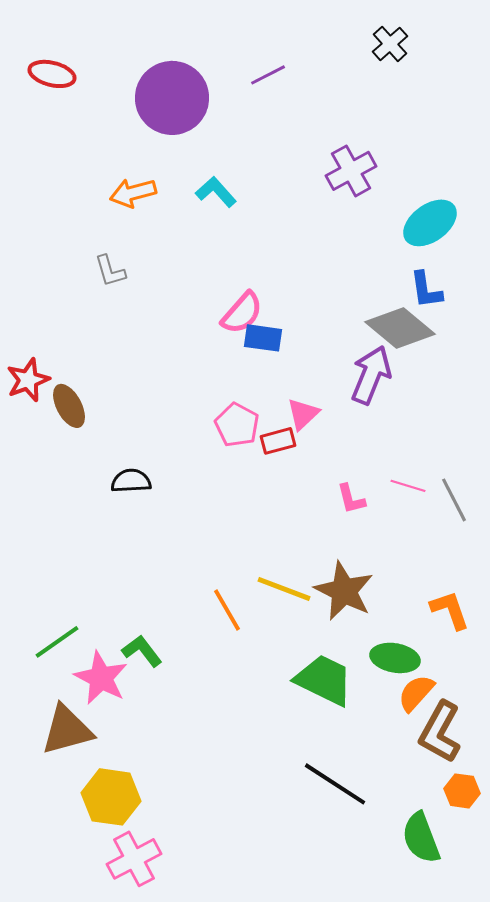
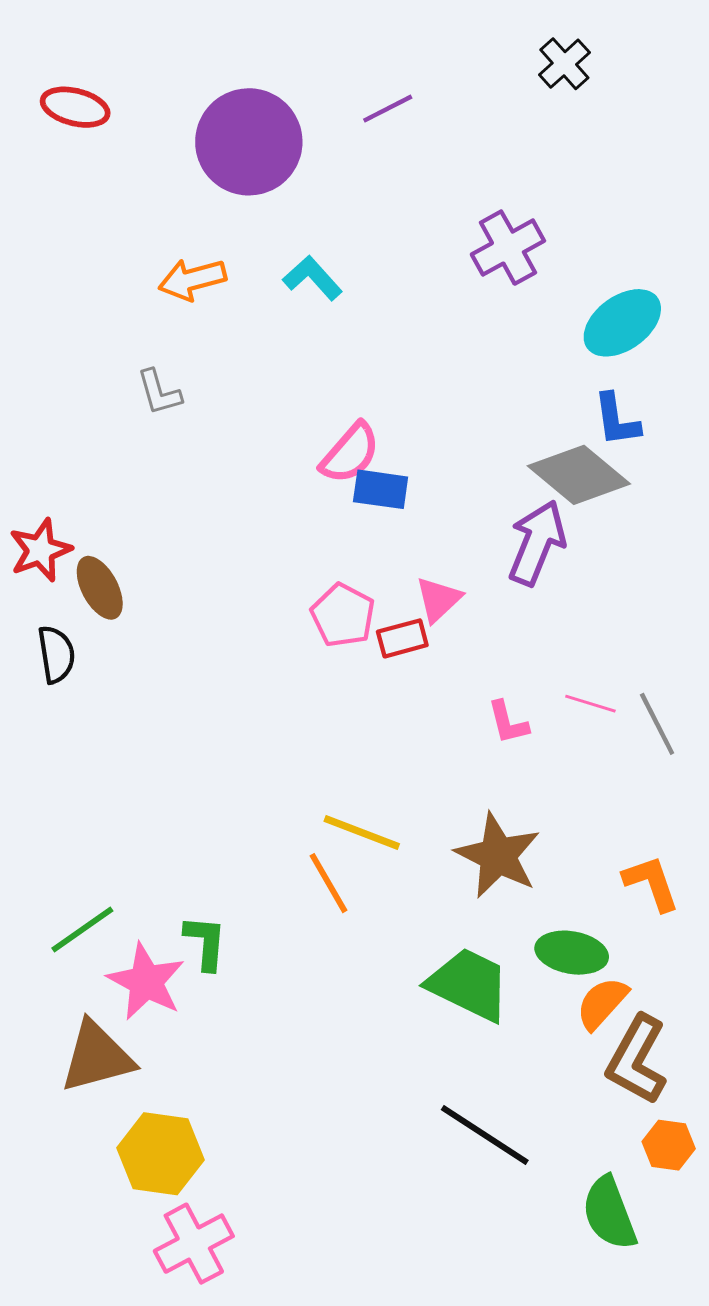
black semicircle: (131, 481) -> (56, 654), moved, turned 84
yellow line: (284, 589) -> (362, 832), moved
green L-shape: (142, 651) -> (205, 942), turned 42

